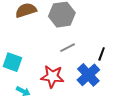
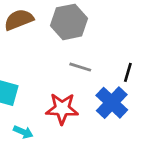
gray line: (68, 48) -> (80, 67), turned 49

